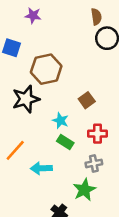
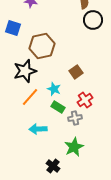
red cross: (97, 134) -> (85, 100), turned -35
orange line: (15, 150) -> (30, 97), moved
gray cross: (94, 163) -> (75, 118), moved

